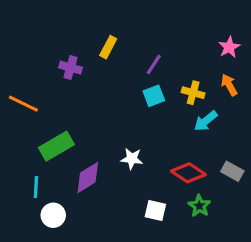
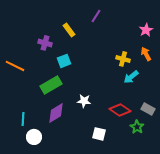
yellow rectangle: (108, 47) -> (69, 30), turned -64
purple line: (154, 64) -> (96, 16), moved
cyan square: (154, 96) -> (64, 61), moved
green rectangle: (56, 146) -> (51, 85), moved
green star: (199, 206) -> (137, 127), moved

